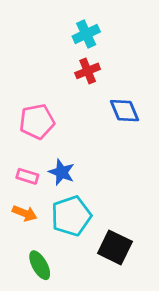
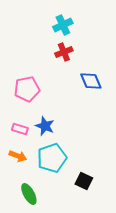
black square: (115, 247) -> (84, 181), size x0.7

